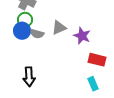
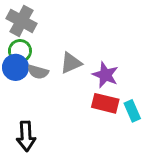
red rectangle: (97, 60) -> (105, 103), moved
cyan rectangle: (93, 84) -> (132, 111), moved

